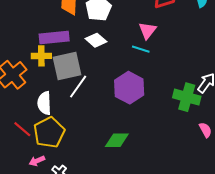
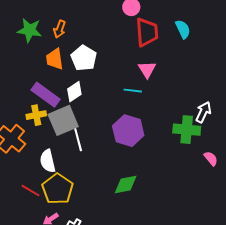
pink triangle: (148, 30) -> (147, 69), moved
purple rectangle: (54, 37) -> (46, 95), turned 52
white diamond: (96, 40) -> (74, 92), moved, turned -65
white line: (78, 87) -> (78, 139), turned -40

